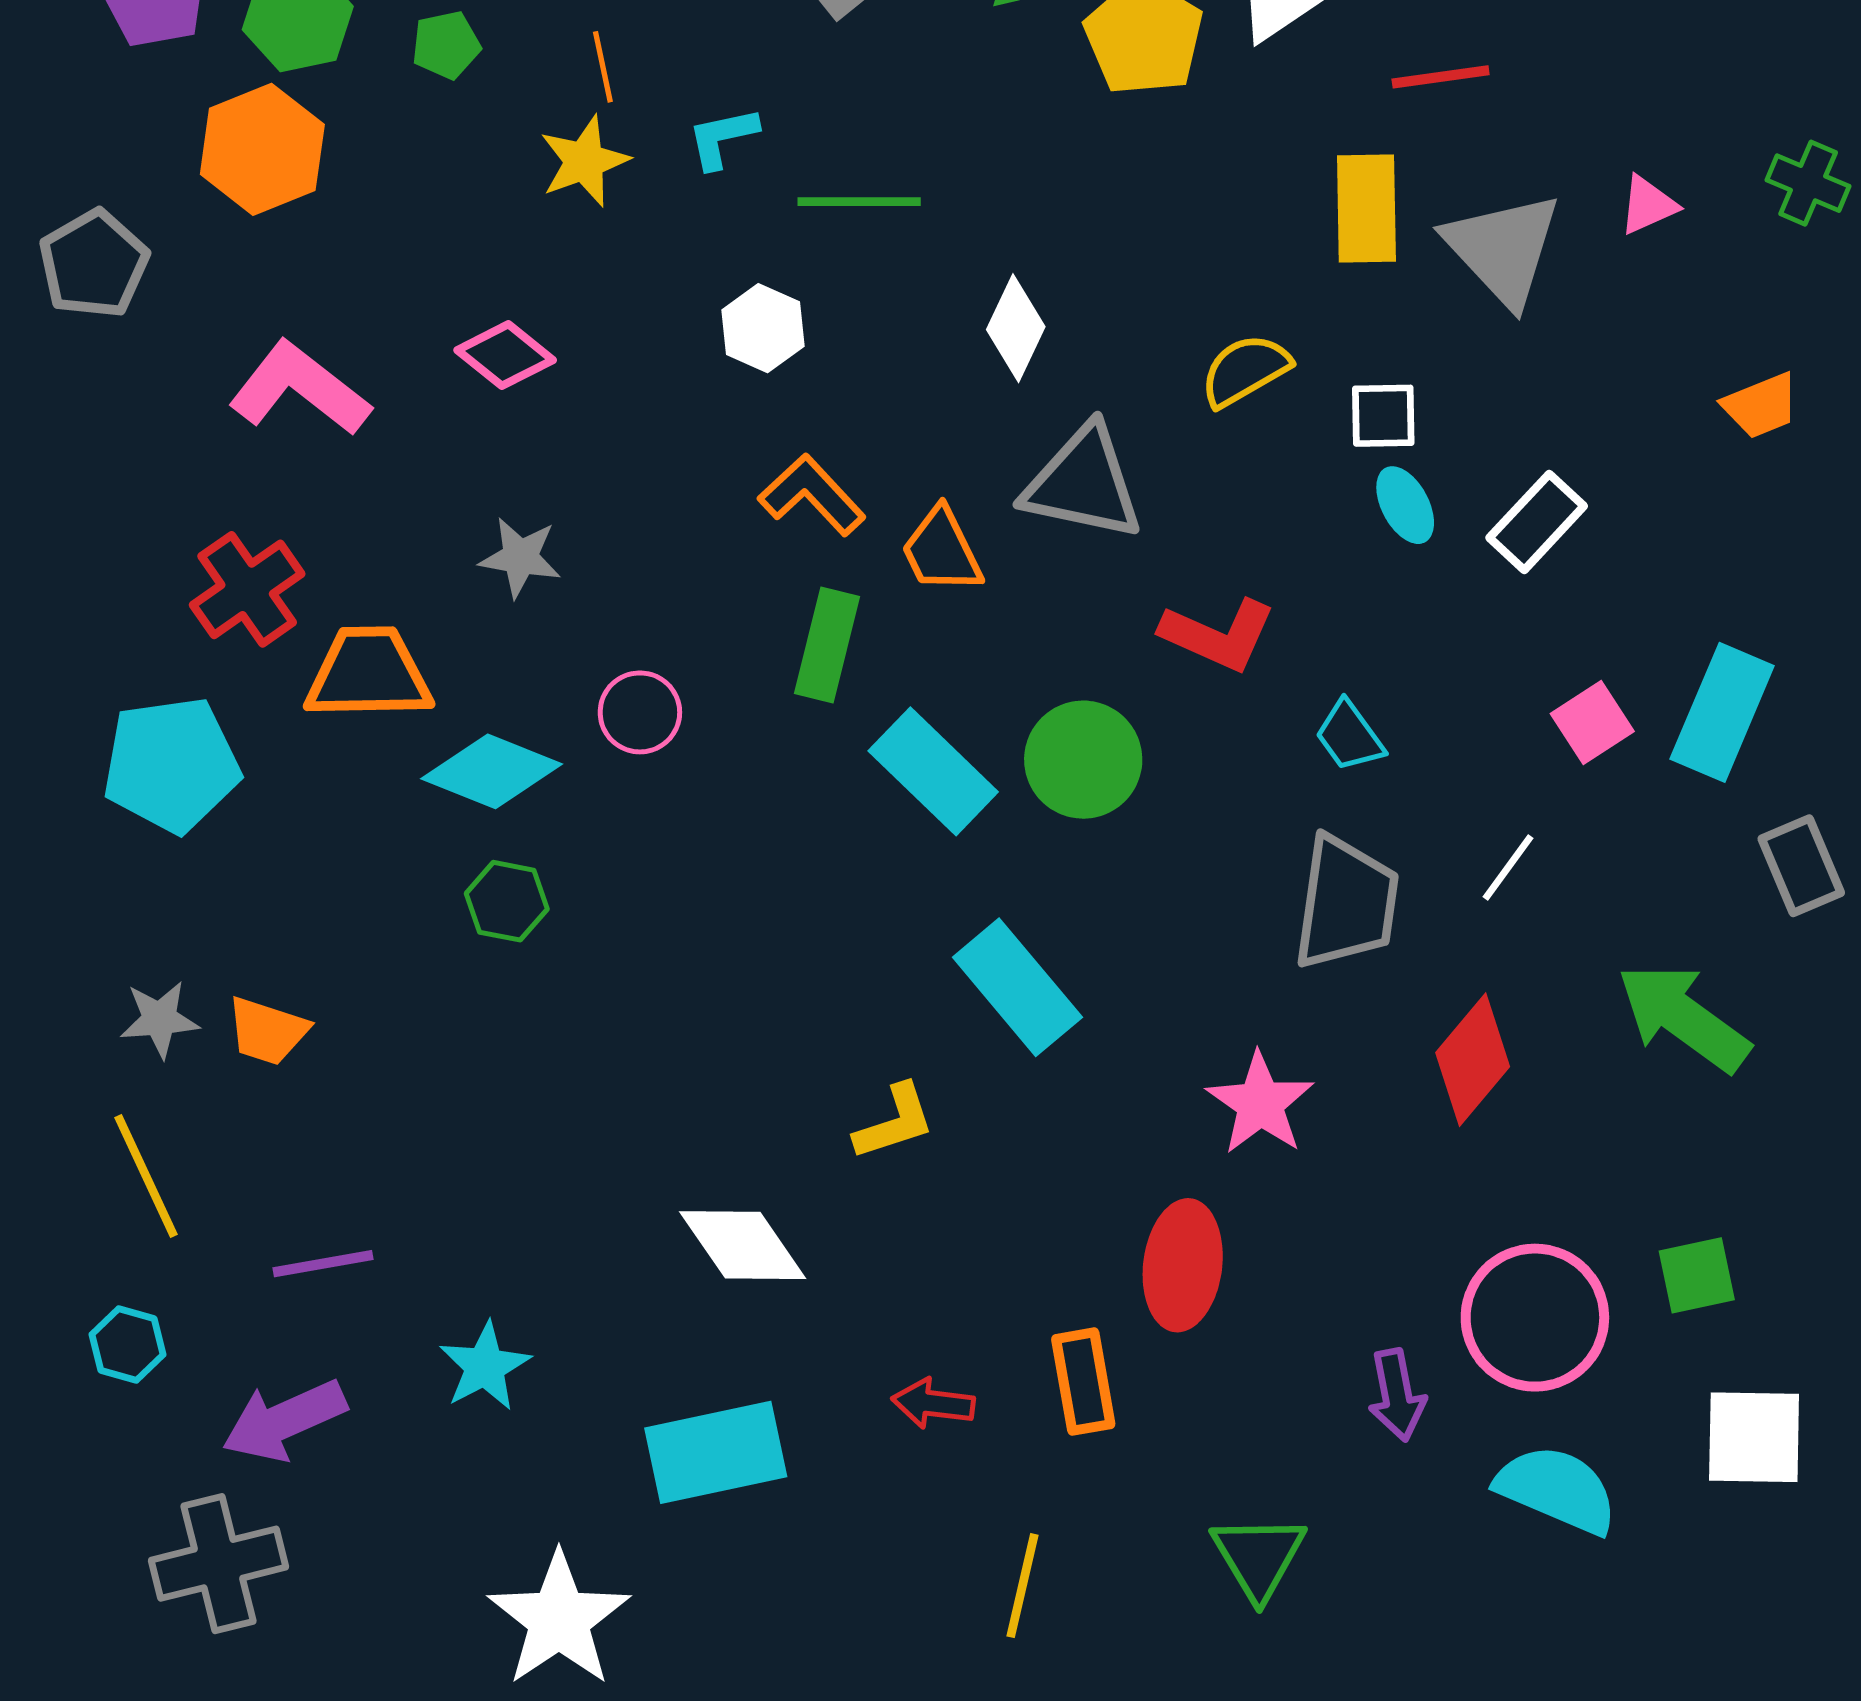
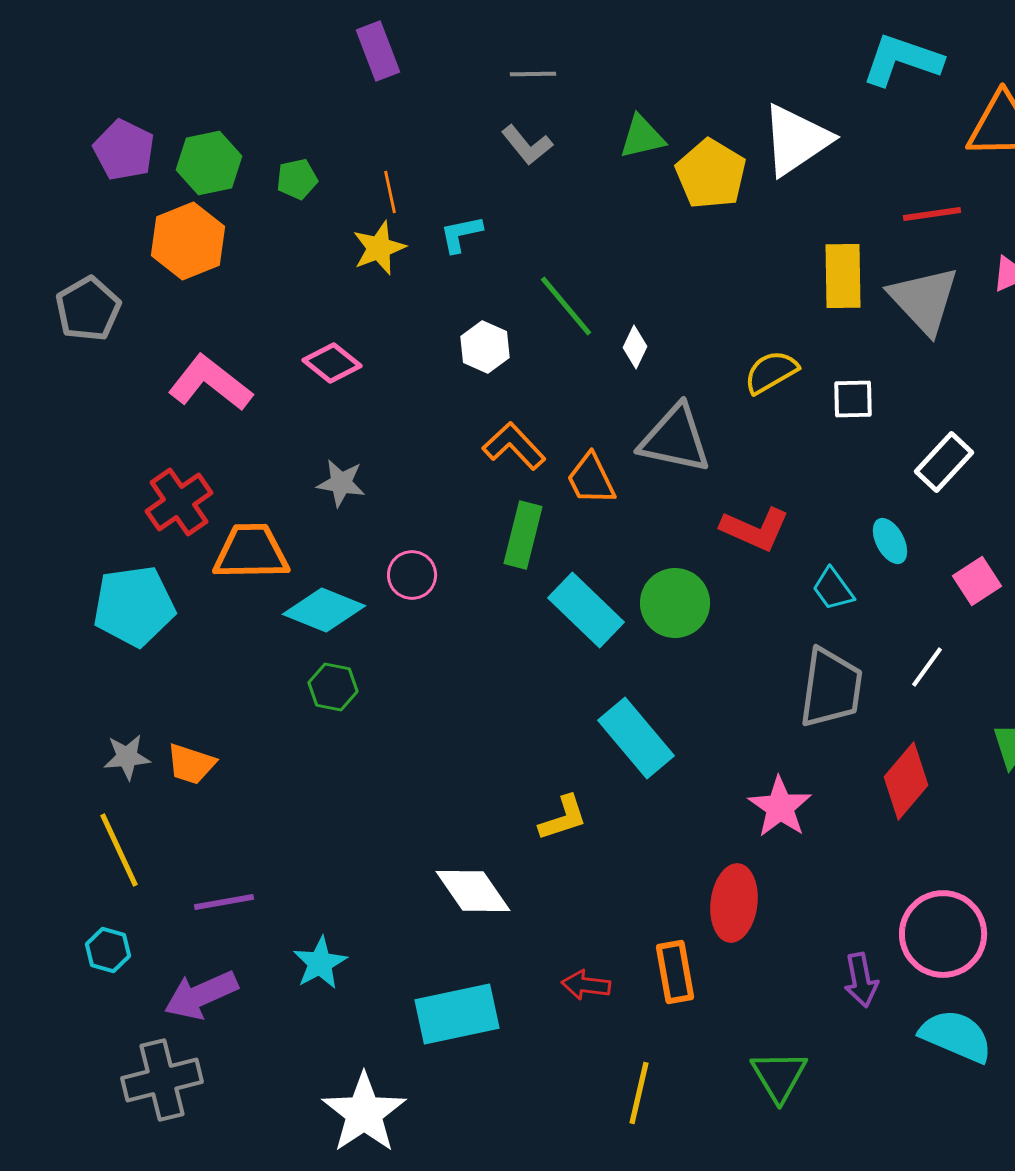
red line: (1441, 77) -> (932, 214), moved
green line: (859, 202) -> (566, 306), moved, turned 50
white diamond: (1016, 328) -> (635, 347), size x0.7
cyan ellipse: (1405, 505) -> (890, 541), moved

